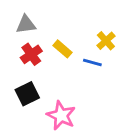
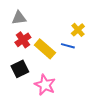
yellow rectangle: (62, 49) -> (45, 49), moved, size x1.5

